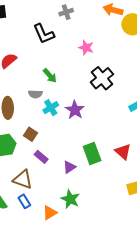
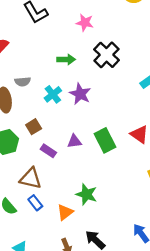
green arrow: (50, 76) -> (66, 59), moved, turned -42
gray semicircle: (35, 94) -> (23, 82), moved
brown square: (30, 134) -> (34, 127), turned 32
purple triangle: (69, 167) -> (74, 141), moved, turned 32

